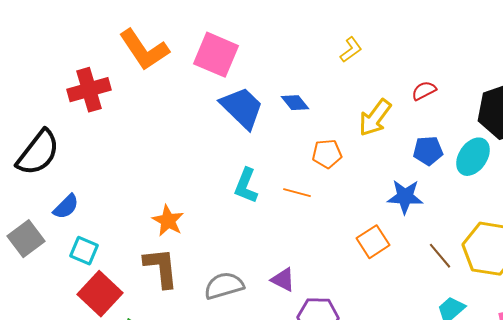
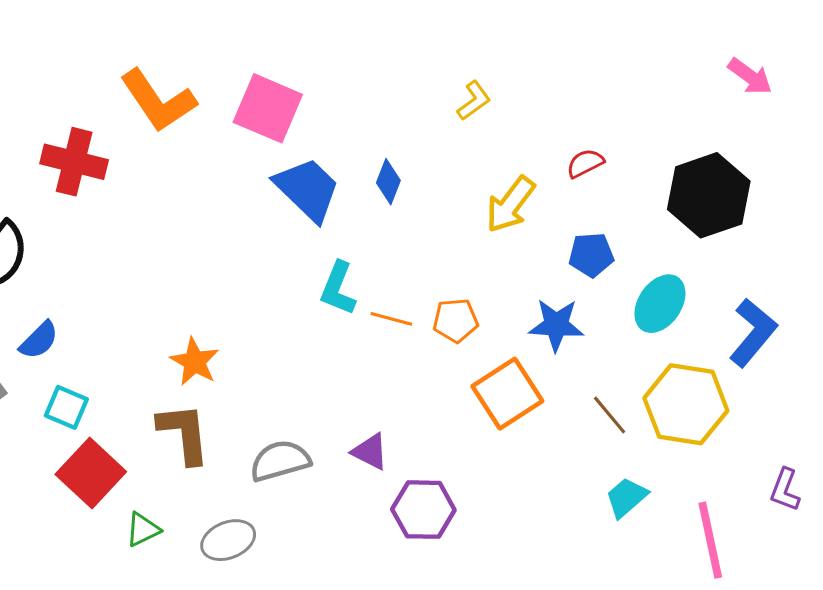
red cross: (89, 90) -> (74, 162), turned 30
blue diamond: (295, 103) -> (388, 182), turned 60
orange pentagon: (327, 154) -> (455, 320), moved
cyan ellipse: (473, 157) -> (660, 304), moved
cyan L-shape: (246, 186) -> (338, 288), moved
orange square: (373, 242) -> (507, 394), size x1.4

